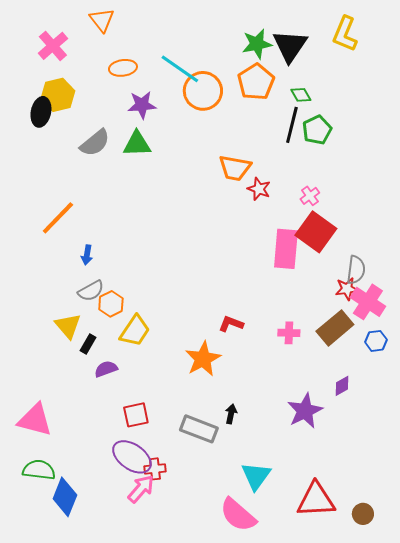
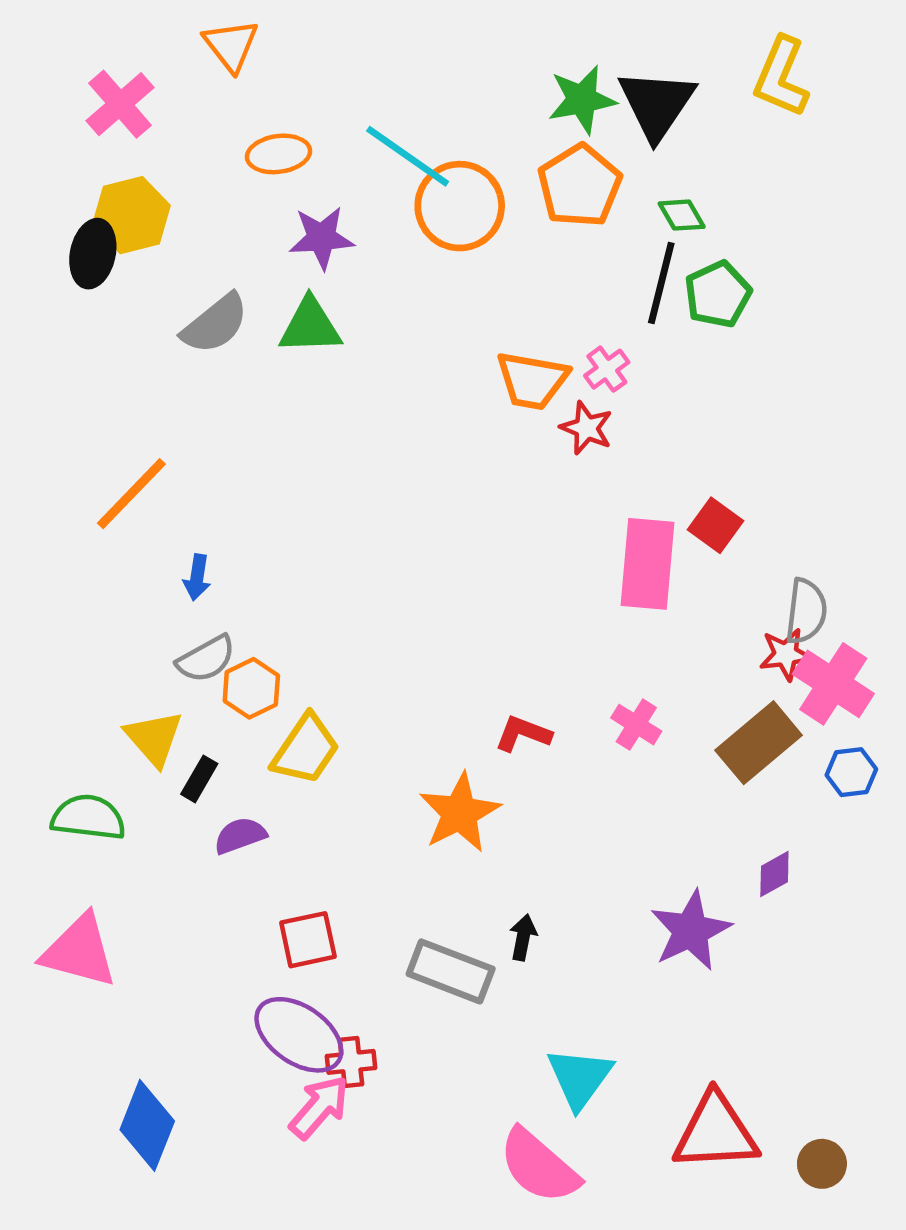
pink cross: (310, 196) -> (607, 369), moved
red square: (316, 232) -> (716, 525), size x0.6
pink cross: (289, 333) -> (636, 725), moved, turned 30
green semicircle: (39, 470) -> (88, 817), moved

